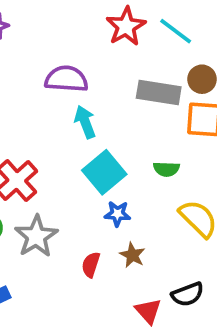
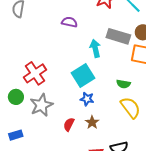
purple semicircle: (66, 79) -> (69, 22), size x0.7
cyan arrow: (85, 122) -> (95, 48), moved
green semicircle: (166, 169) -> (123, 84), moved

